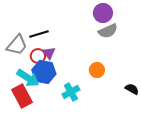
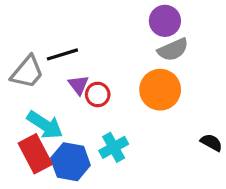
red circle: (38, 56) -> (98, 94), moved
orange circle: (97, 70) -> (160, 90), moved, size x1.6
blue hexagon: (44, 72) -> (70, 162), moved

